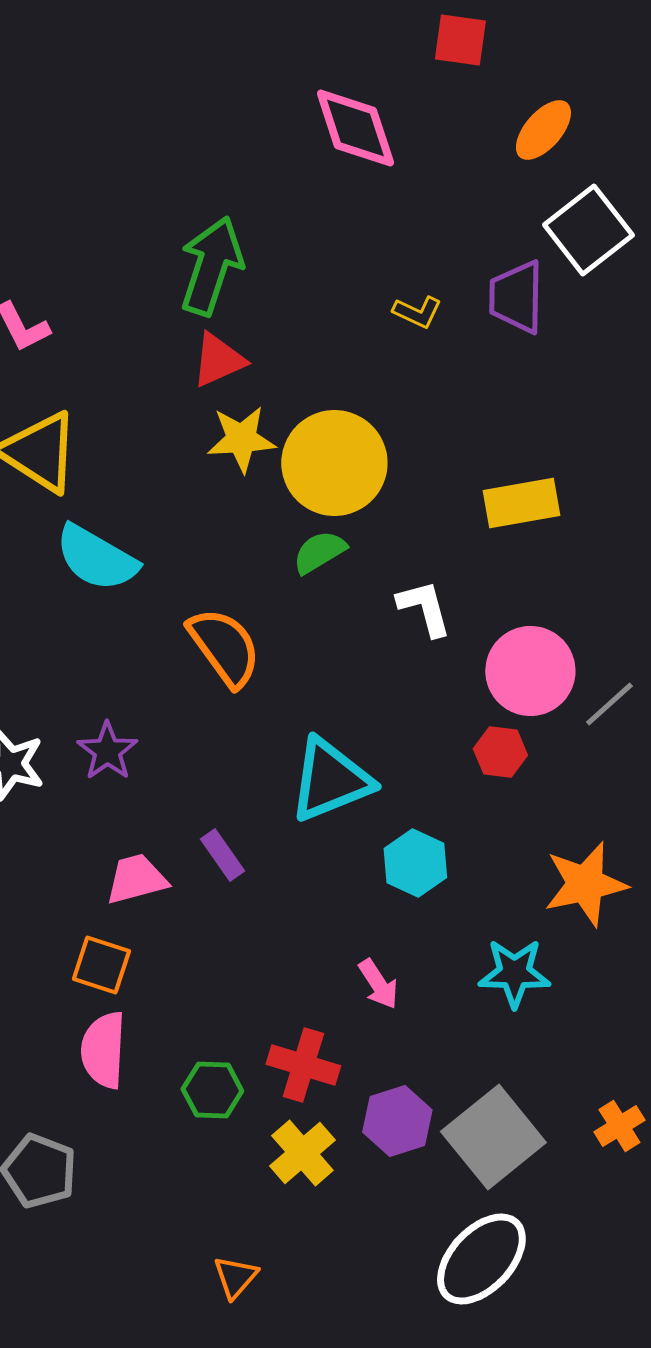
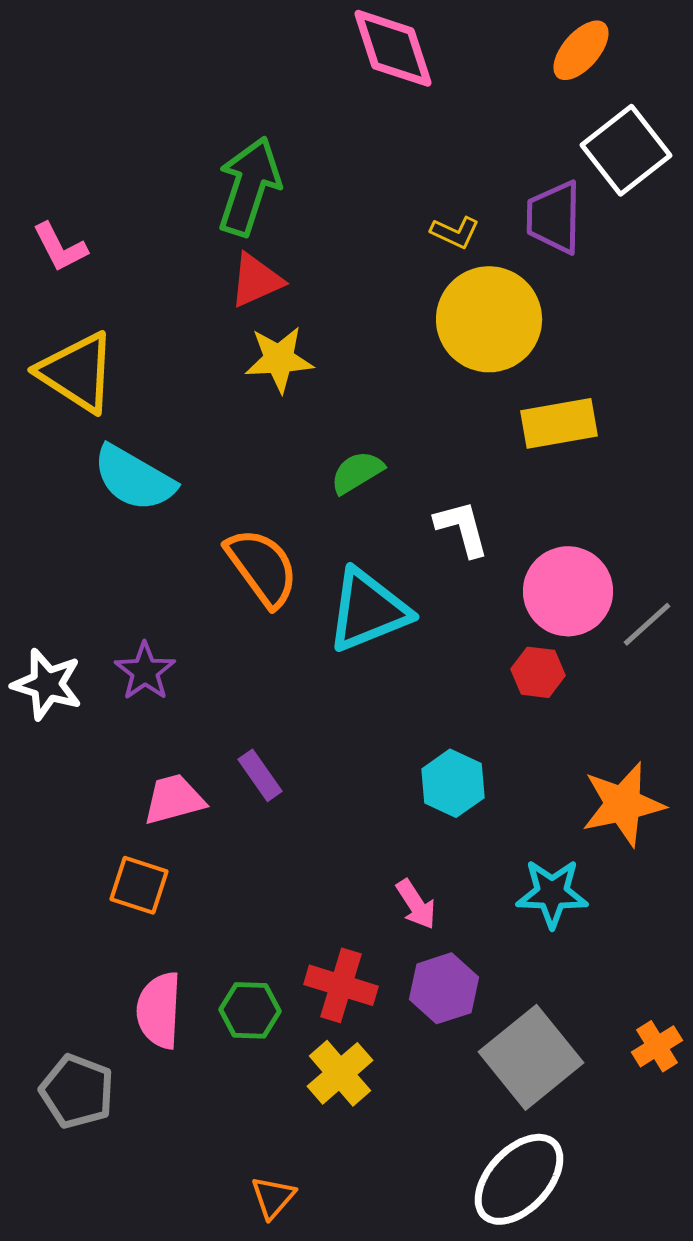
yellow circle: (334, 463) -> (489, 319), moved
cyan triangle: (330, 780) -> (368, 610), moved
pink semicircle: (103, 1050) -> (159, 1010), moved
purple hexagon: (397, 1121) -> (444, 988), moved

